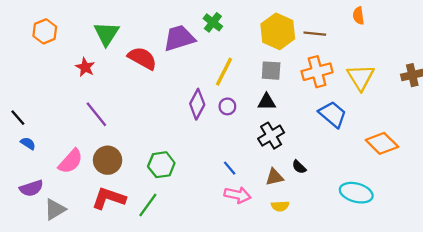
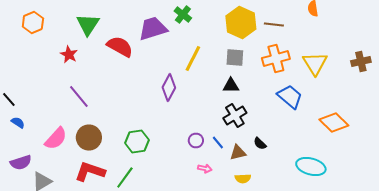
purple circle: (227, 106) -> (196, 140), moved
blue line: (230, 168) -> (218, 142), moved
pink arrow: (237, 195) -> (205, 168), size x0.6

